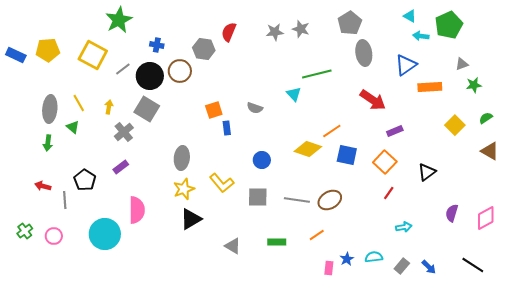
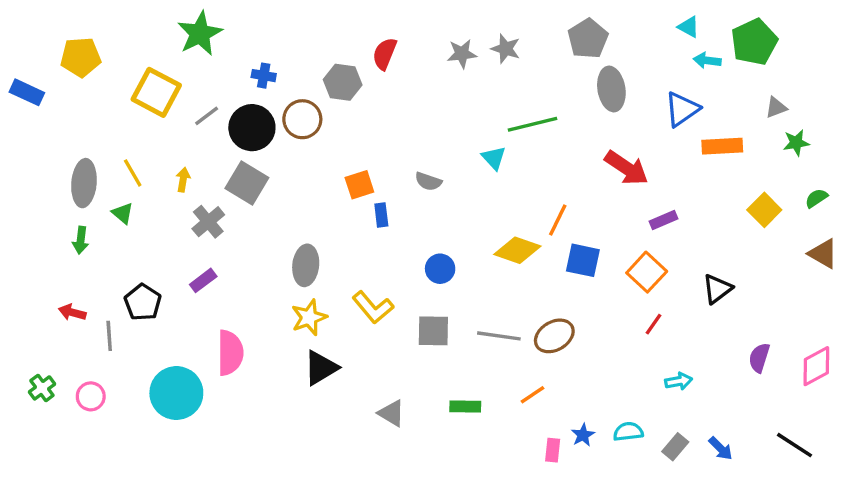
yellow pentagon: (48, 50) -> (81, 57), moved
orange line: (332, 131) -> (558, 220), turned -30

